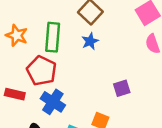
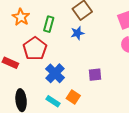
green rectangle: (53, 37) -> (49, 24), size x0.7
blue cross: (53, 102) -> (55, 73), moved

